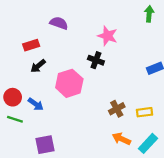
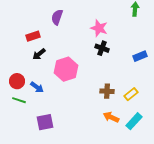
purple semicircle: (59, 23) -> (57, 17), turned -91
black cross: (96, 60) -> (102, 48), moved
brown cross: (117, 109) -> (107, 91), turned 32
yellow rectangle: (145, 112) -> (131, 94), turned -32

